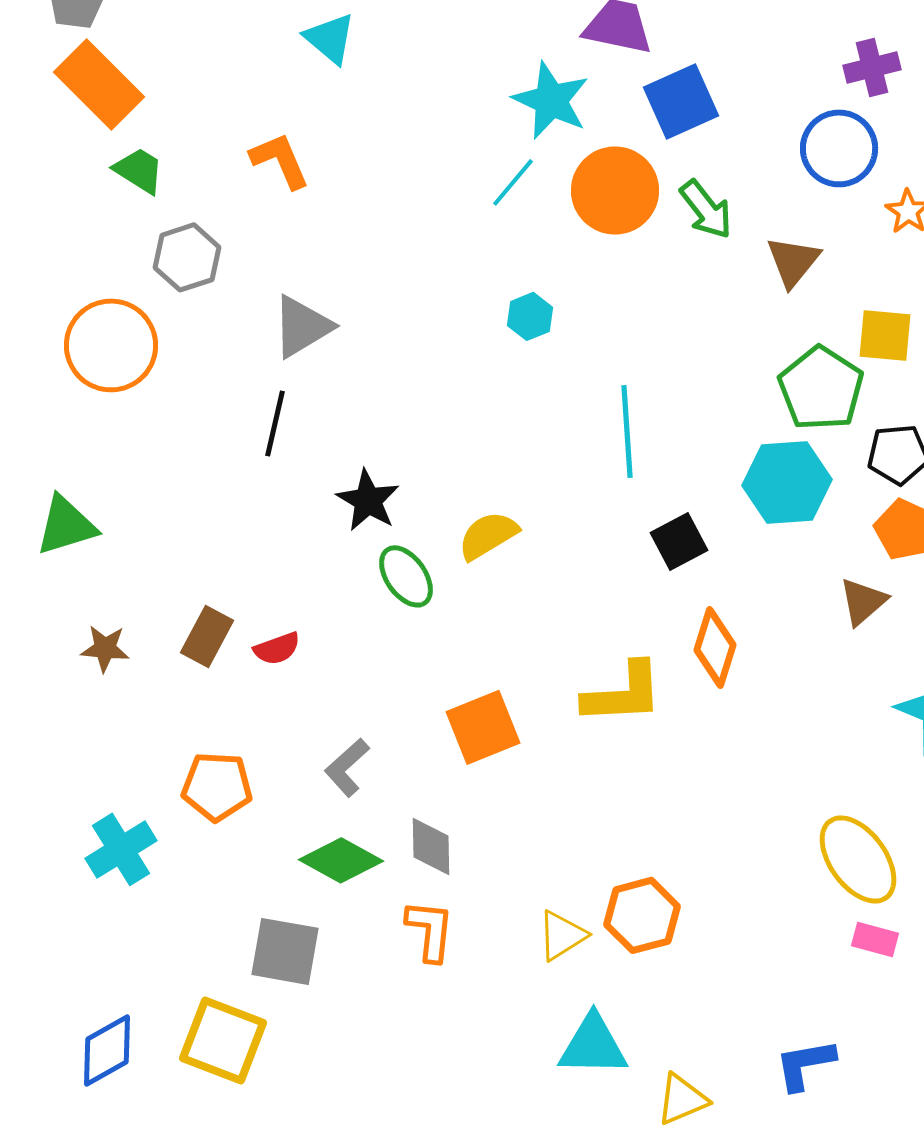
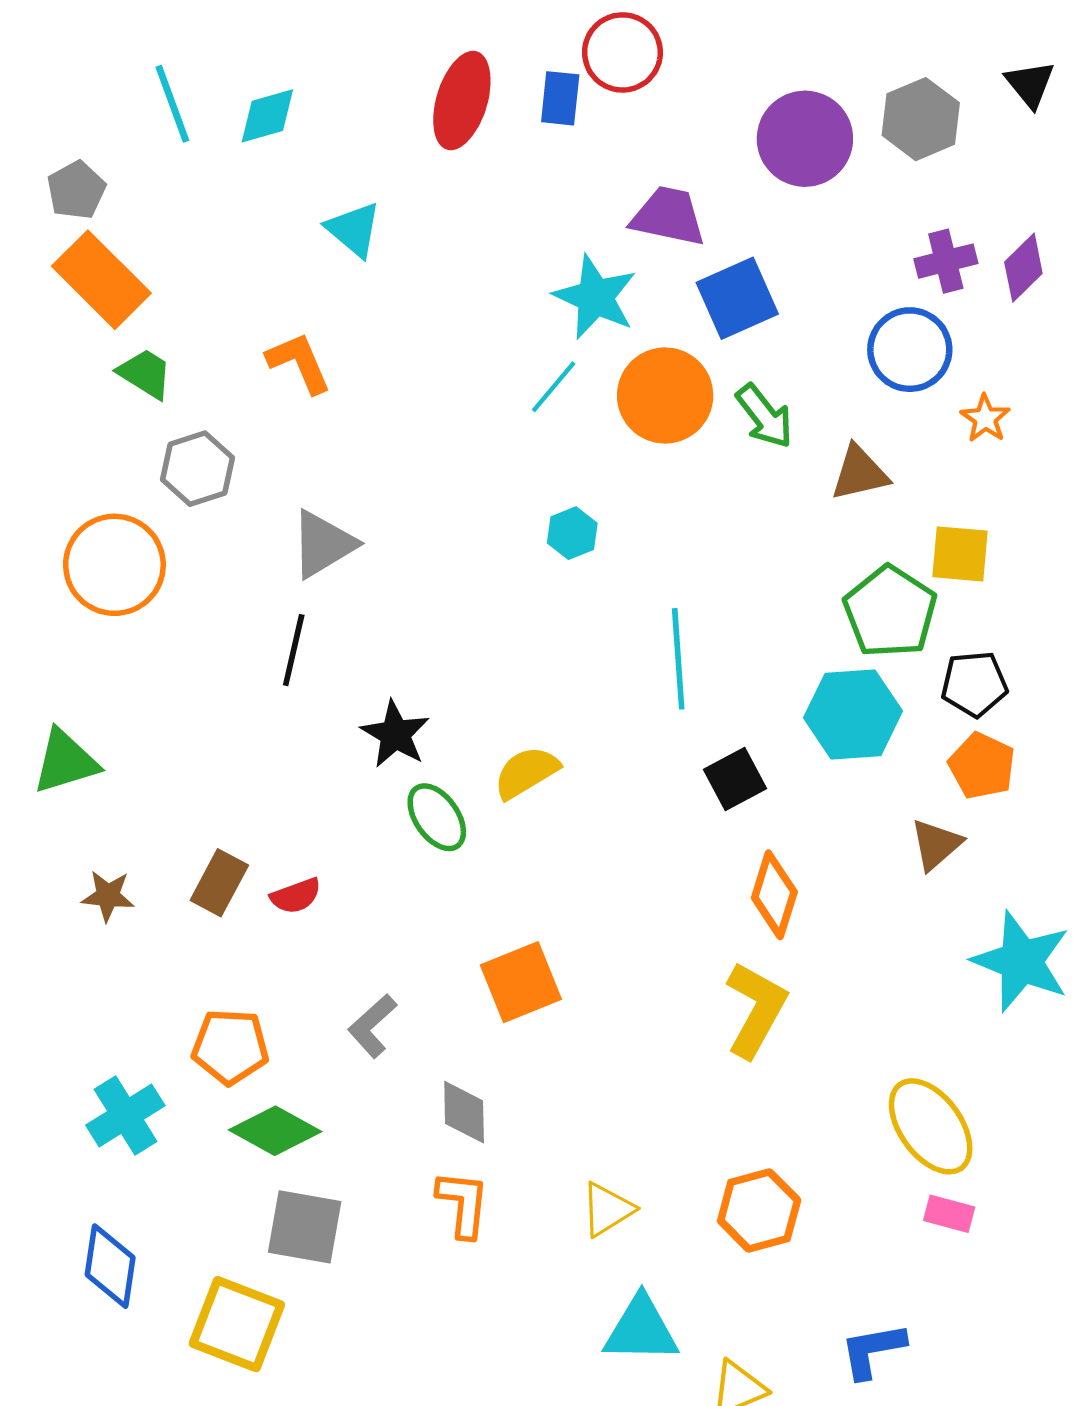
brown triangle: (793, 261) -> (860, 473), turned 38
yellow L-shape: (623, 693) -> (756, 1009), moved, turned -58
green diamond: (341, 860) -> (275, 1131), moved
orange hexagon: (642, 915) -> (759, 1210), moved
blue diamond: (107, 1050) -> (110, 1266), moved, turned -52

